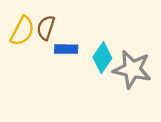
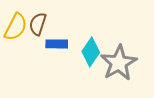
gray star: (132, 69) -> (119, 63), turned 30

